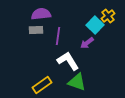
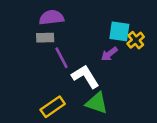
yellow cross: (108, 16) -> (136, 40), moved
cyan square: (95, 25) -> (119, 31), turned -36
purple line: (58, 36) -> (62, 58), moved, turned -36

